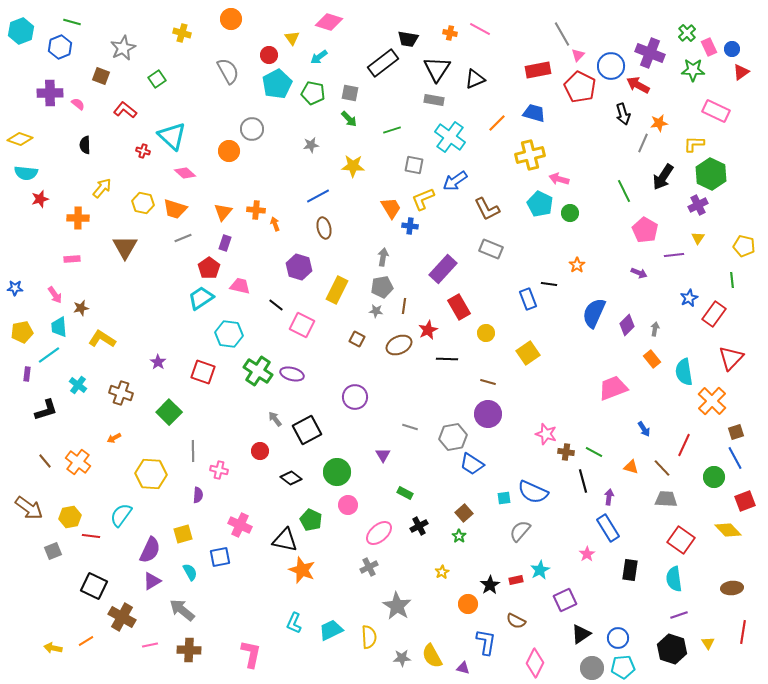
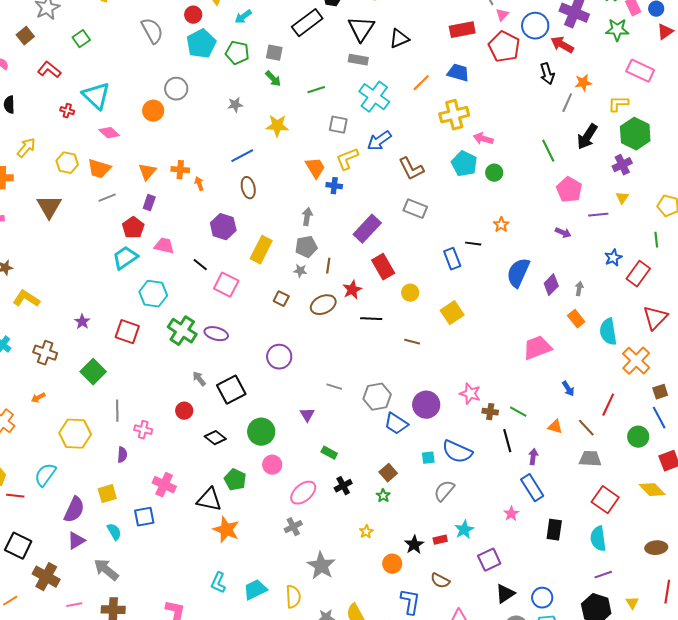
brown square: (101, 76) -> (25, 36), turned 30
purple circle: (488, 414) -> (426, 405), moved

